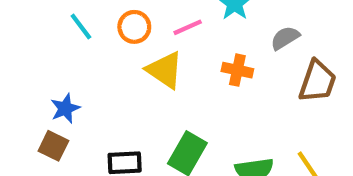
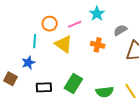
cyan line: (81, 26) -> (35, 41), moved, turned 40
blue star: (65, 108) -> (28, 63), moved

